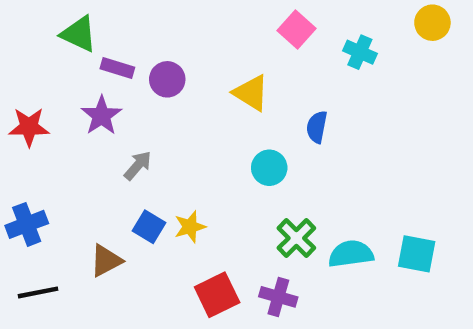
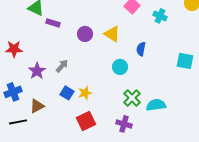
purple circle: (167, 79) -> (85, 34), moved
purple star: (101, 116) -> (37, 71), moved
cyan square: (417, 254) -> (185, 61), moved
brown triangle: (106, 261) -> (37, 106), moved
red square: (217, 295) -> (86, 121), moved

